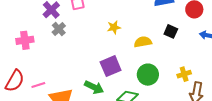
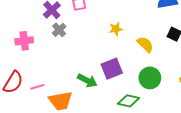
yellow semicircle: (143, 42) -> (145, 44), turned 54
green arrow: (94, 87) -> (87, 80), moved

